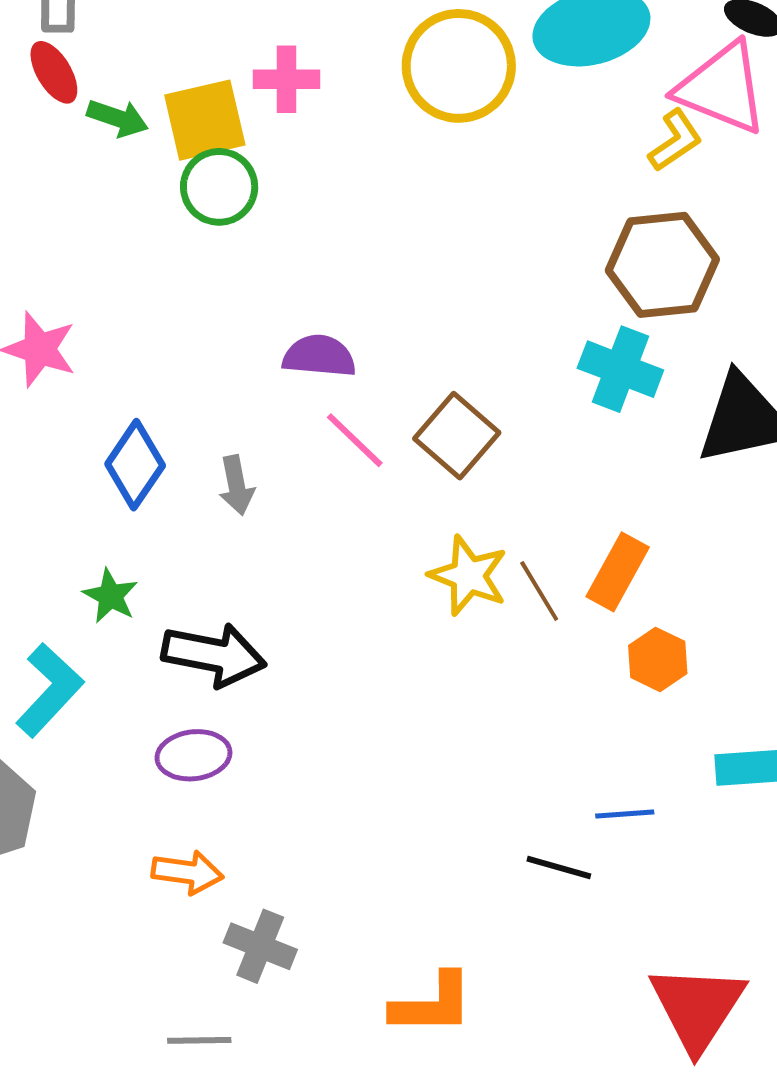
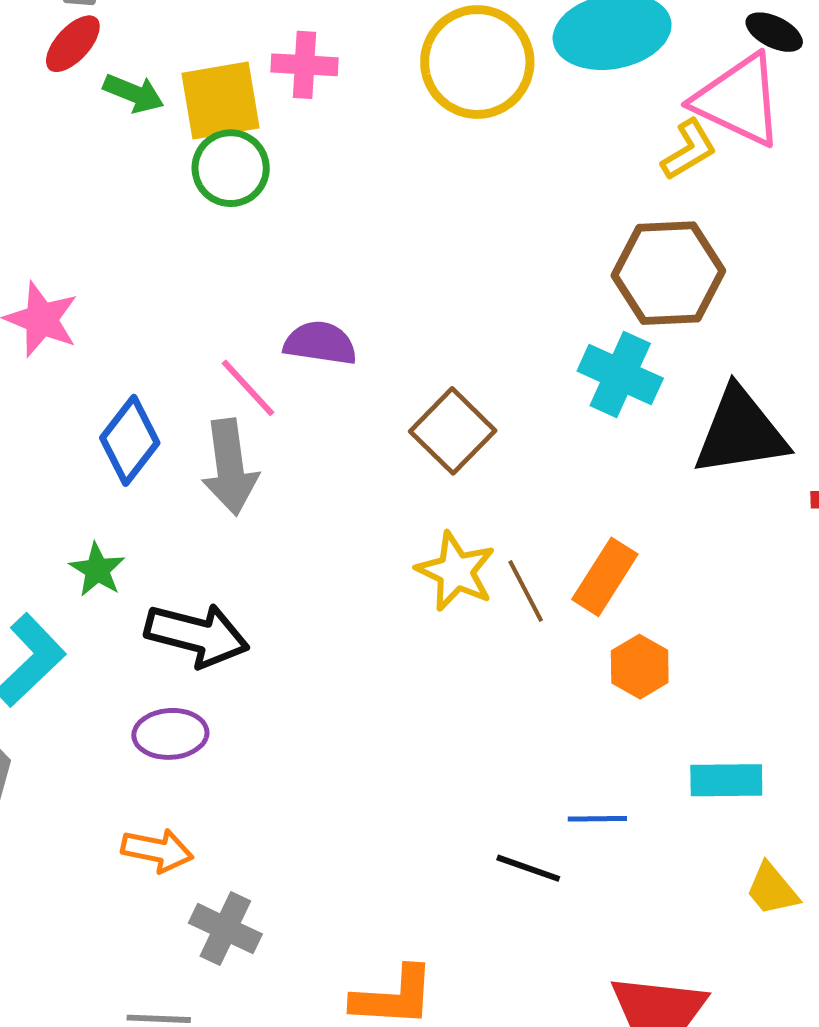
red ellipse: (54, 72) -> (73, 44), turned 70
pink line: (355, 440) -> (248, 388), moved
gray arrow: (236, 485) -> (230, 467), size x1.6

